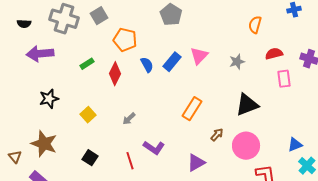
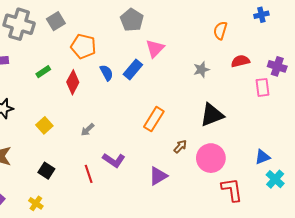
pink triangle: (199, 56) -> (155, 48), moved
pink rectangle: (284, 79) -> (262, 87), moved

